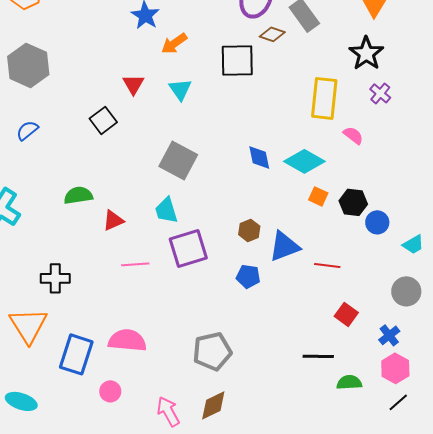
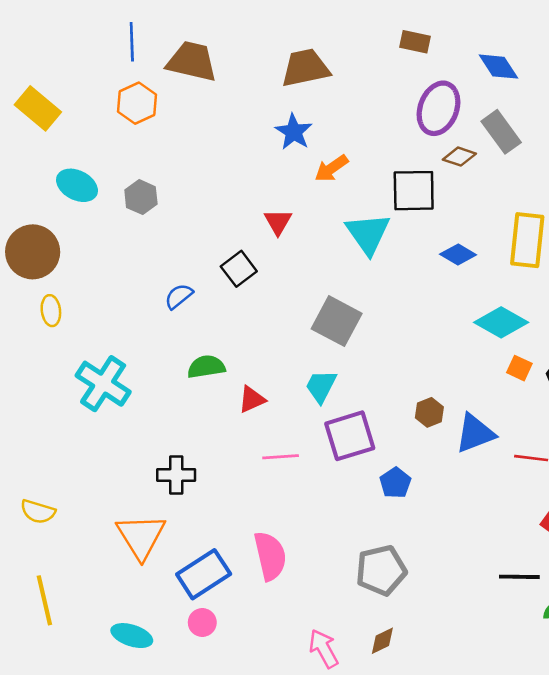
gray hexagon: (28, 65) -> (141, 197), size x0.6
cyan triangle: (180, 89) -> (368, 234), moved, size x1.5
blue semicircle: (27, 130) -> (179, 296), moved
blue diamond: (259, 157) -> (458, 254), moved, turned -48
cyan trapezoid: (166, 210) -> (321, 386), turned 44
blue pentagon: (248, 276) -> (395, 483), moved, turned 30
pink semicircle: (127, 340) -> (270, 556), turned 72
blue rectangle: (76, 354) -> (204, 574), turned 39
pink circle: (110, 391) -> (202, 622), moved
brown diamond: (213, 405) -> (382, 641), size x0.7

